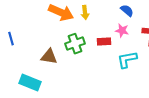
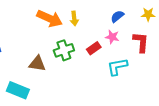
blue semicircle: (127, 11) -> (117, 16), turned -80
red rectangle: (104, 42) -> (94, 48), turned -32

